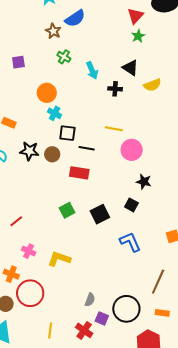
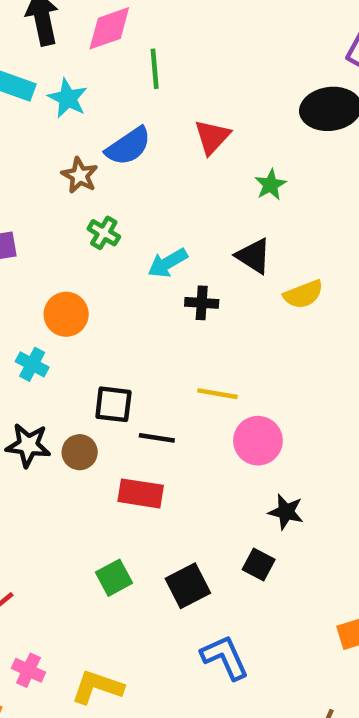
red triangle: (135, 16) -> (212, 137), moved
cyan arrow: (92, 70) -> (168, 263), turned 84
black cross: (115, 89) -> (202, 303), moved
cyan cross: (55, 113) -> (32, 364), moved
blue L-shape: (130, 242) -> (225, 657), moved

